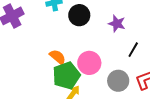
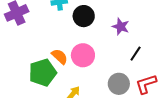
pink circle: (89, 63) -> (83, 55), moved
green pentagon: (66, 75) -> (43, 73), moved

